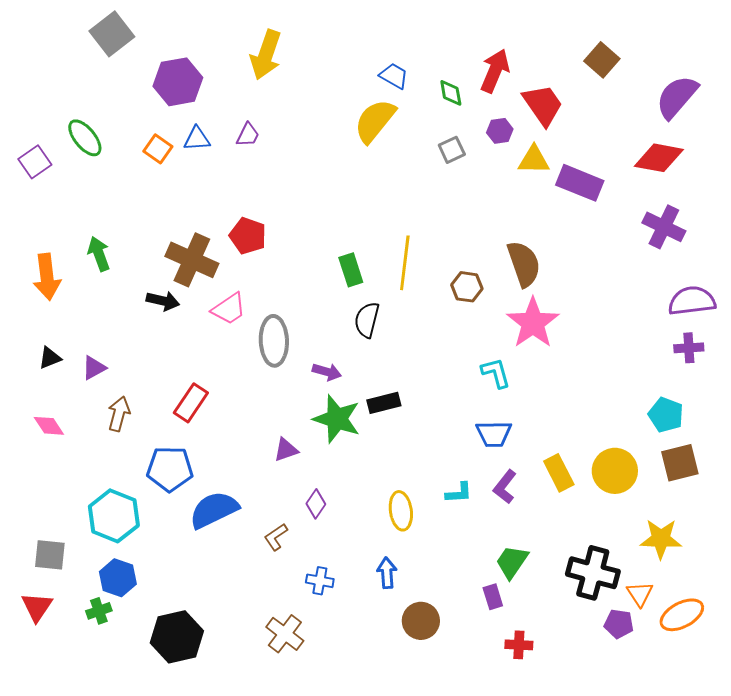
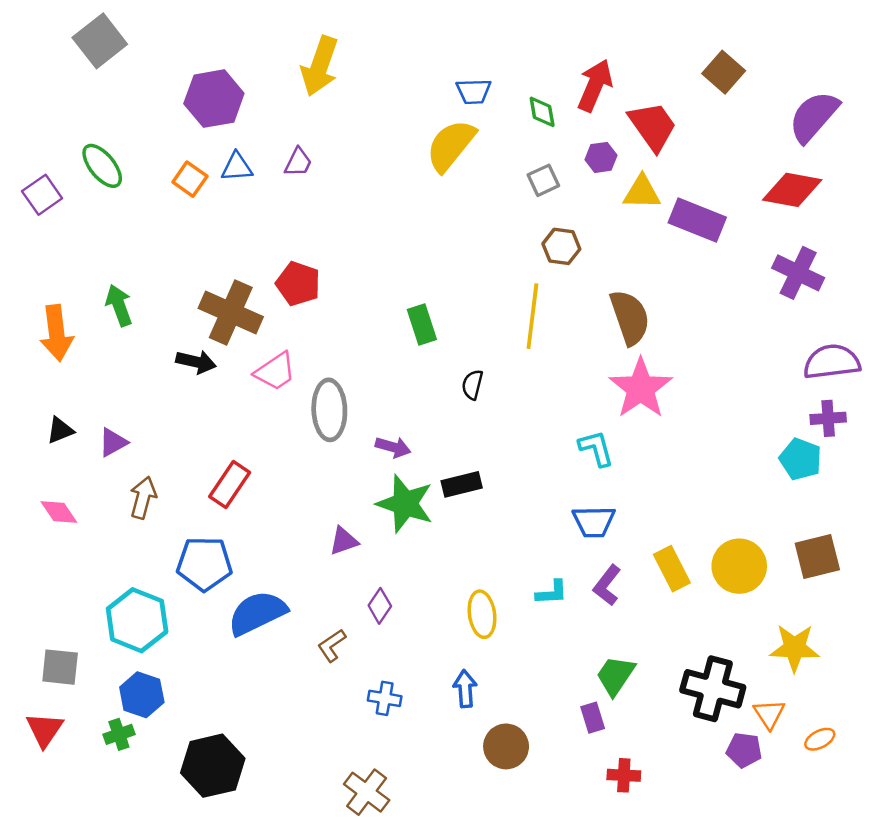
gray square: (112, 34) -> (100, 41), moved
blue trapezoid: (394, 76) -> (474, 91), turned 148
yellow line: (405, 263) -> (532, 316), moved
brown hexagon: (467, 287) -> (561, 246), moved
black semicircle: (367, 320) -> (472, 385), moved, size x0.7
cyan pentagon: (666, 415) -> (801, 459), moved
orange ellipse: (682, 615) -> (820, 739), size x0.6
brown cross: (285, 634) -> (367, 792), moved

